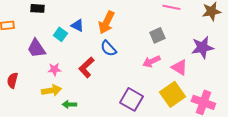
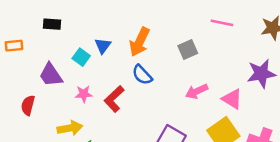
blue triangle: (77, 25) -> (103, 46), turned 40
gray square: (157, 35) -> (188, 49), moved
pink star: (54, 69) -> (84, 94), moved
red semicircle: (12, 80) -> (28, 105), moved

